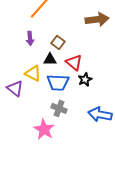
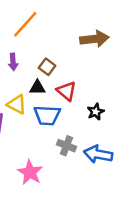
black star: (85, 79) -> (96, 112), moved
gray cross: (59, 108) -> (66, 146), moved

